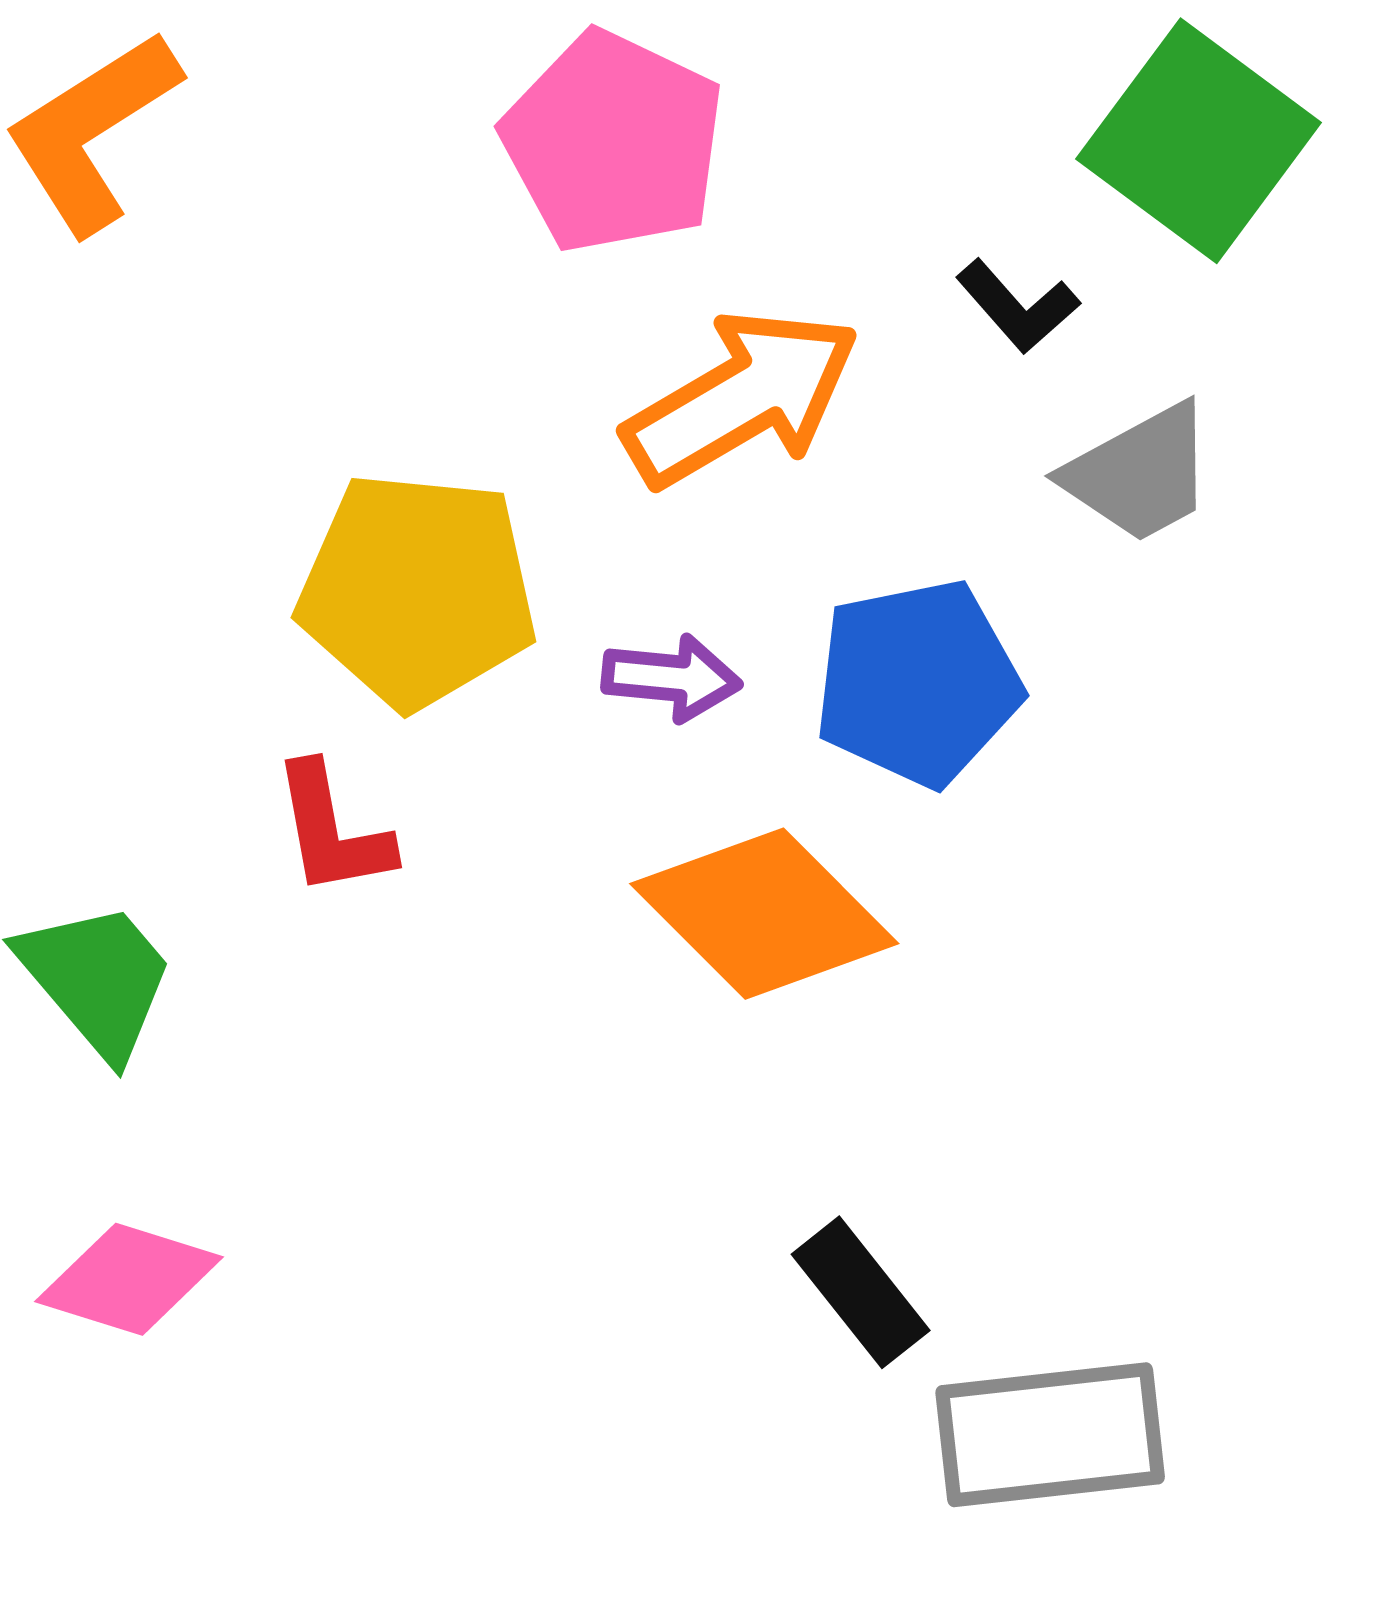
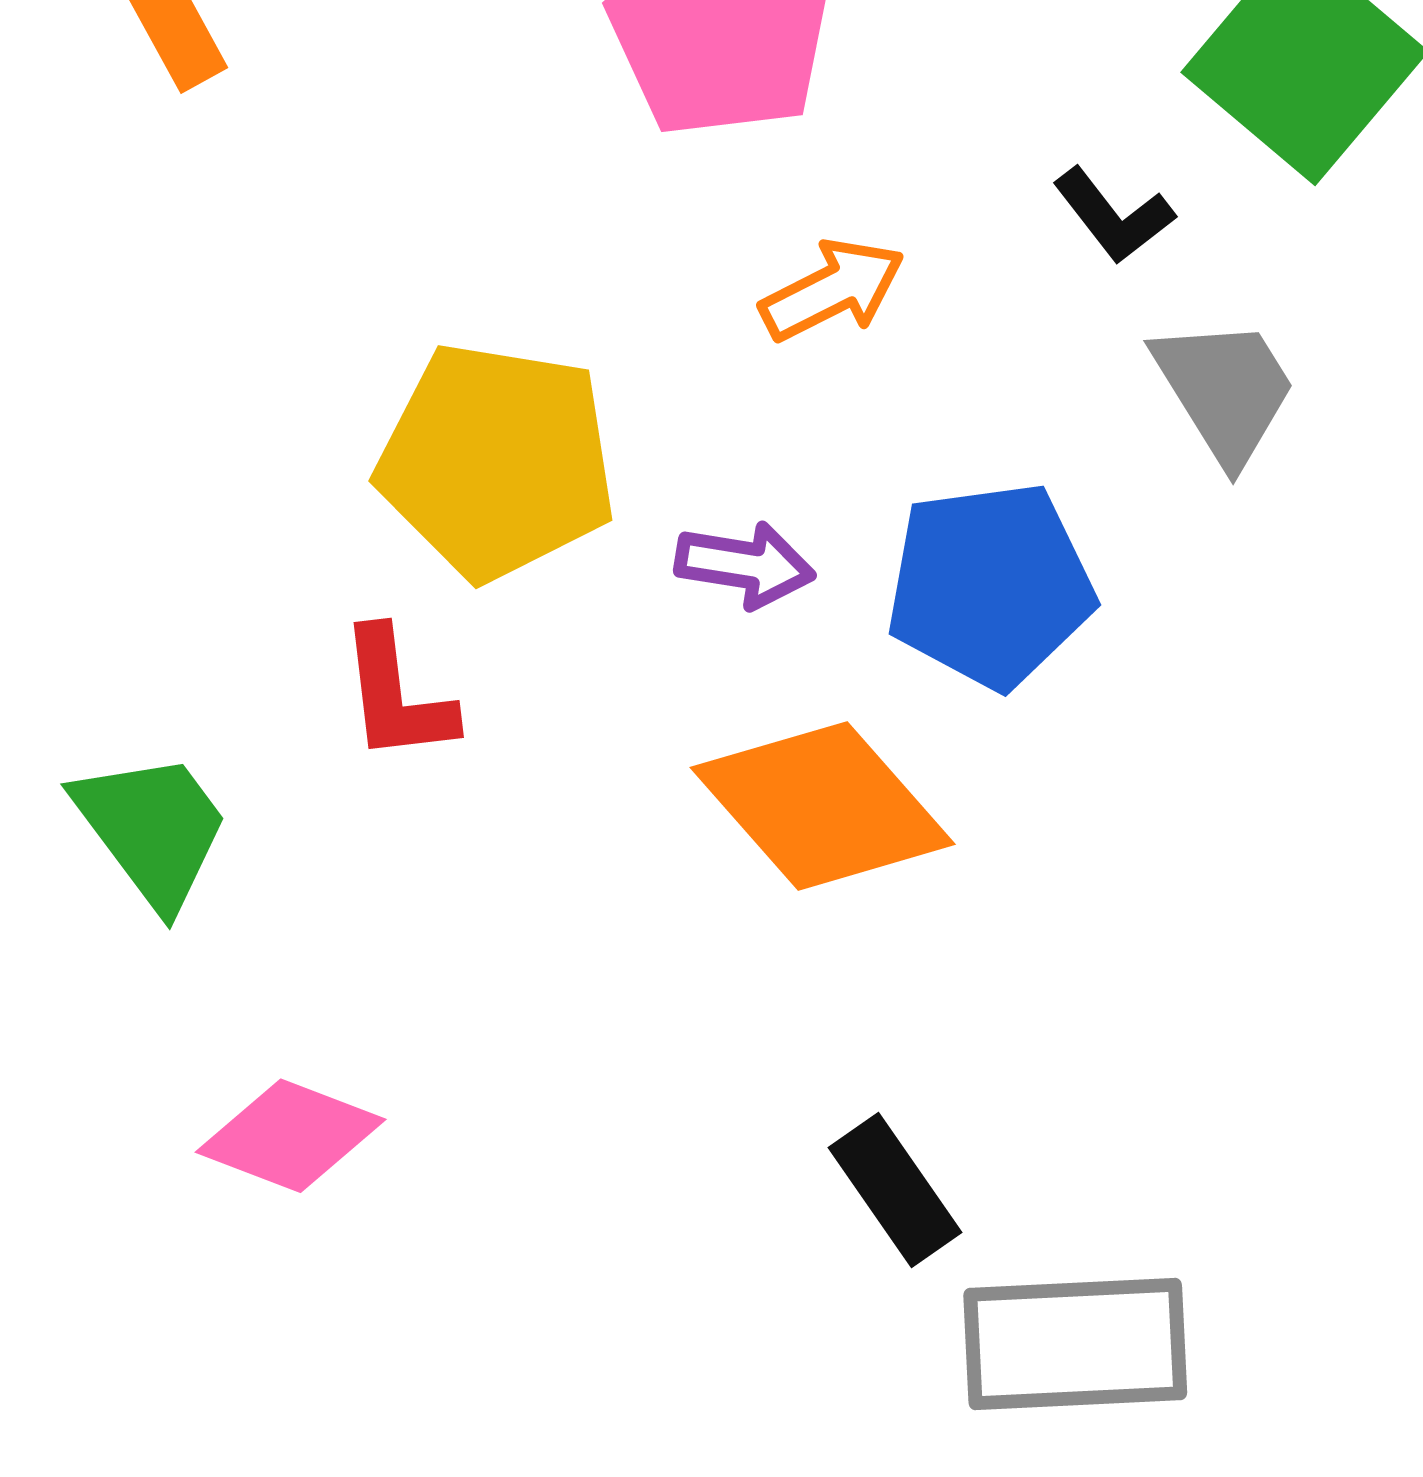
orange arrow: (742, 398) -> (832, 290), size x0.6
gray trapezoid: (1140, 473) -> (1225, 390), turned -97
pink diamond: (129, 1279) -> (291, 1136), moved

